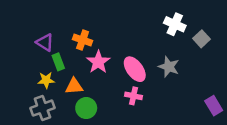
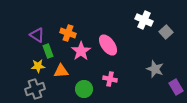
gray star: (169, 67) -> (155, 69), moved
pink ellipse: (135, 69) -> (108, 45), moved
green circle: (86, 108) -> (84, 89), moved

